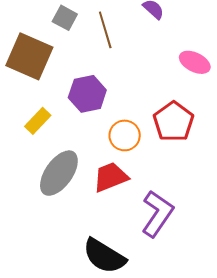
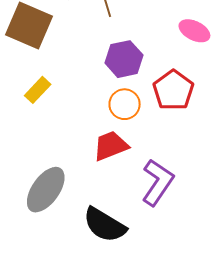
purple hexagon: (87, 94) -> (124, 59), moved
gray ellipse: (59, 173) -> (46, 190), moved

